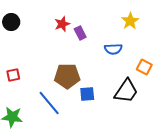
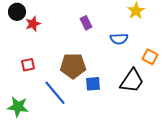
red star: (62, 24) -> (33, 24), moved
red square: (13, 75) -> (28, 65), moved

